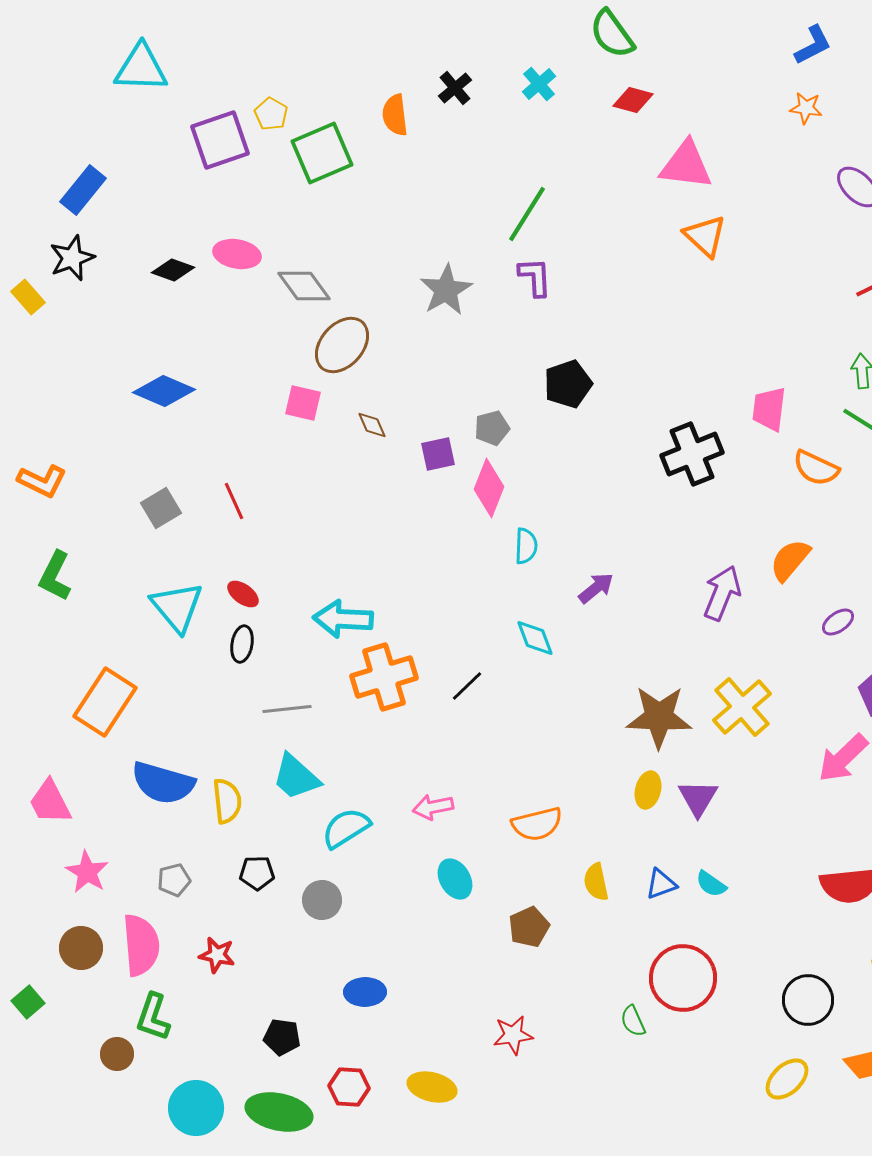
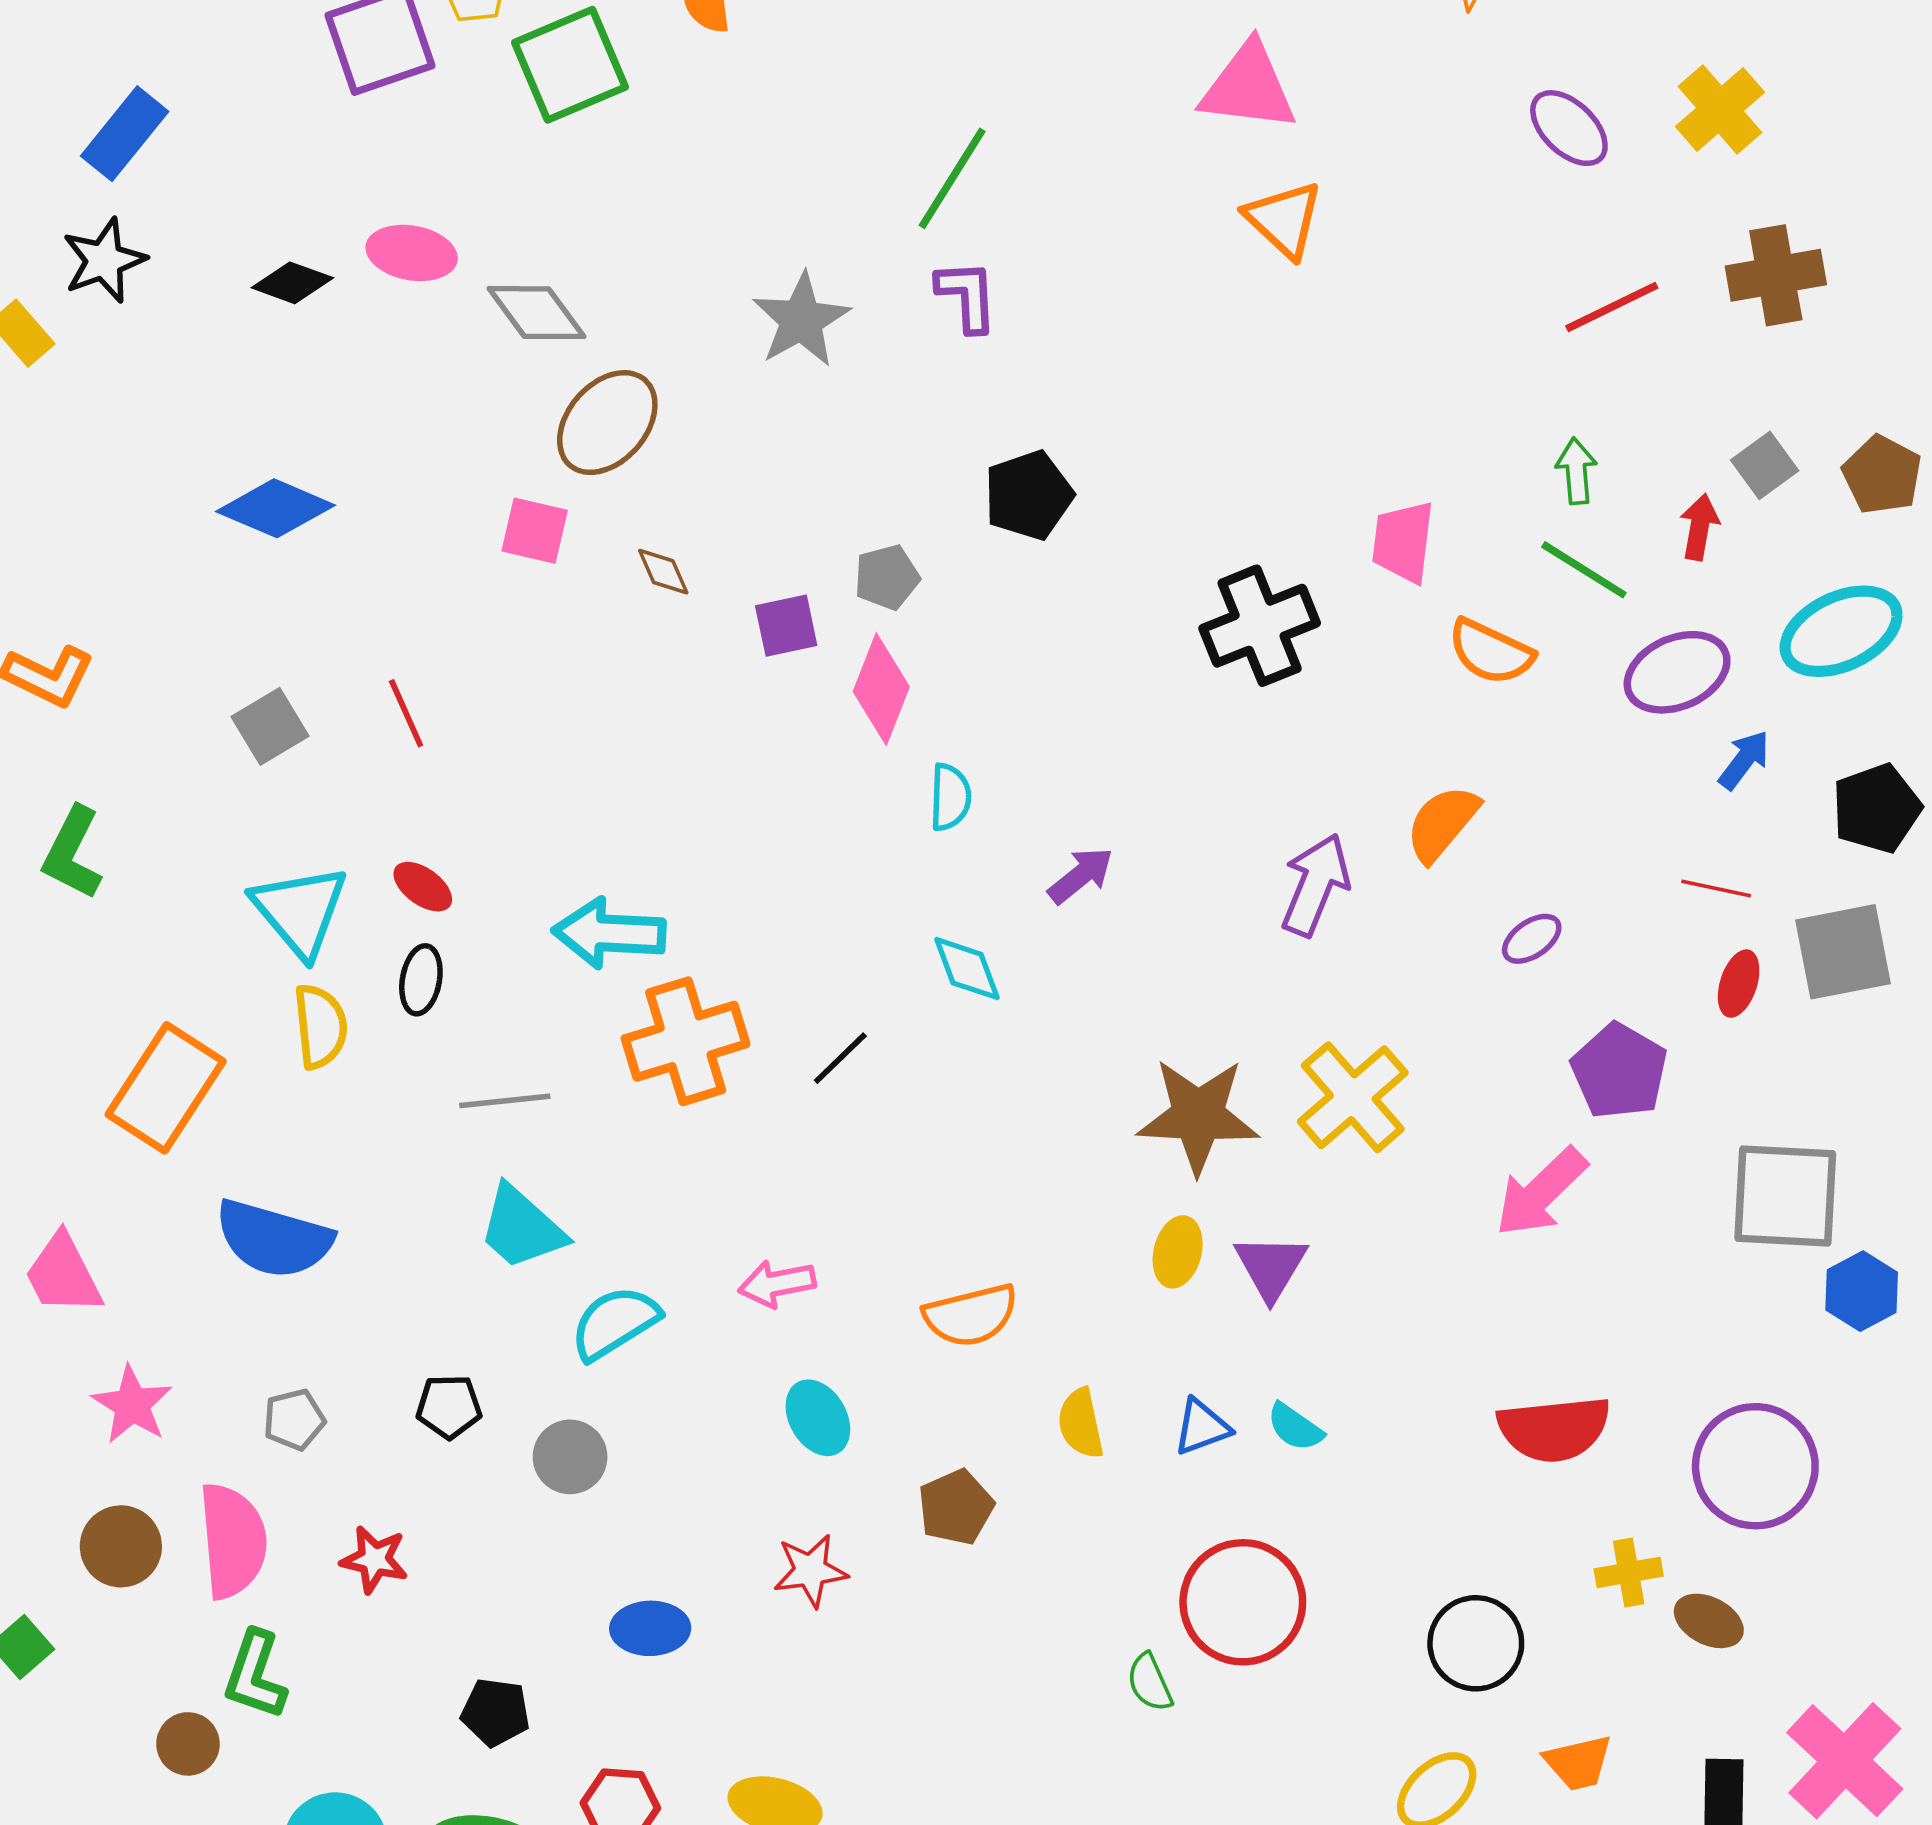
yellow semicircle: (227, 801) -> (320, 1026), moved
red star: (513, 1035) -> (810, 1571), moved

